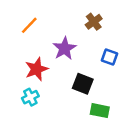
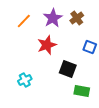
purple star: (64, 48) -> (53, 18), moved
red star: (37, 69) -> (47, 45), moved

